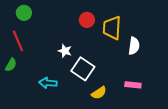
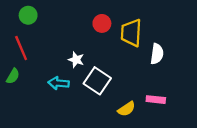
cyan arrow: (48, 83) -> (59, 83), moved
yellow semicircle: (99, 93) -> (126, 109), moved

